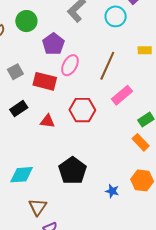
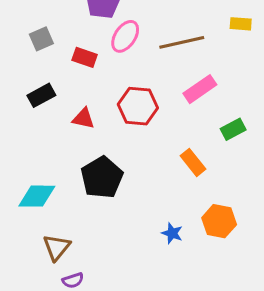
brown line: (107, 66) -> (182, 42), turned 48
red rectangle: (45, 81) -> (85, 57), size x0.7
orange rectangle: (141, 142) -> (193, 162), moved
black pentagon: (72, 171) -> (102, 177), moved

